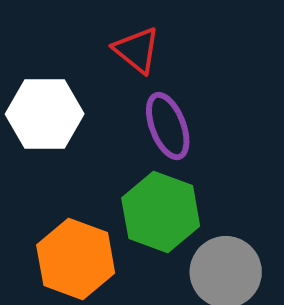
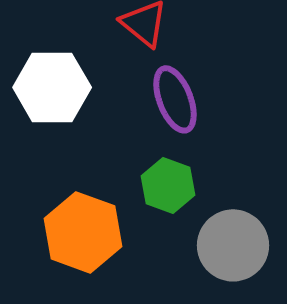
green hexagon: (161, 212) -> (168, 185), size x0.7

